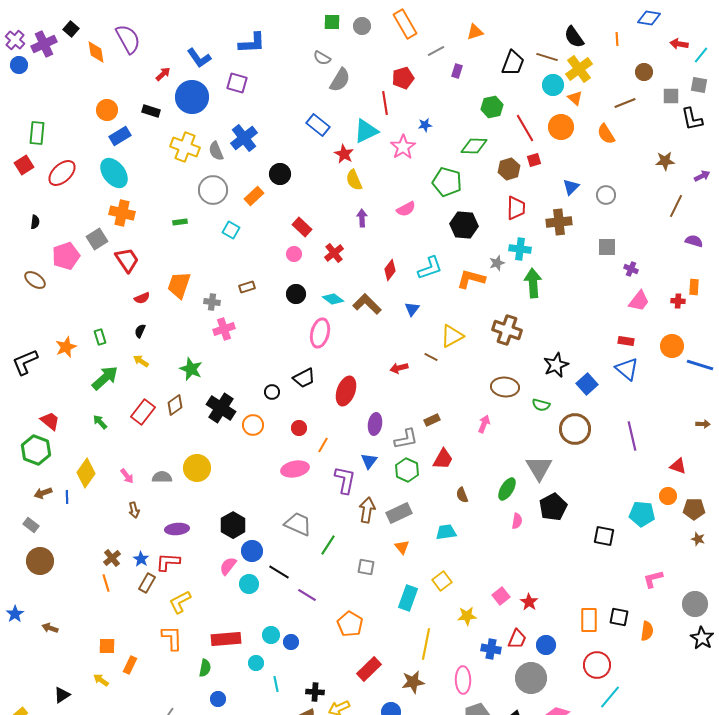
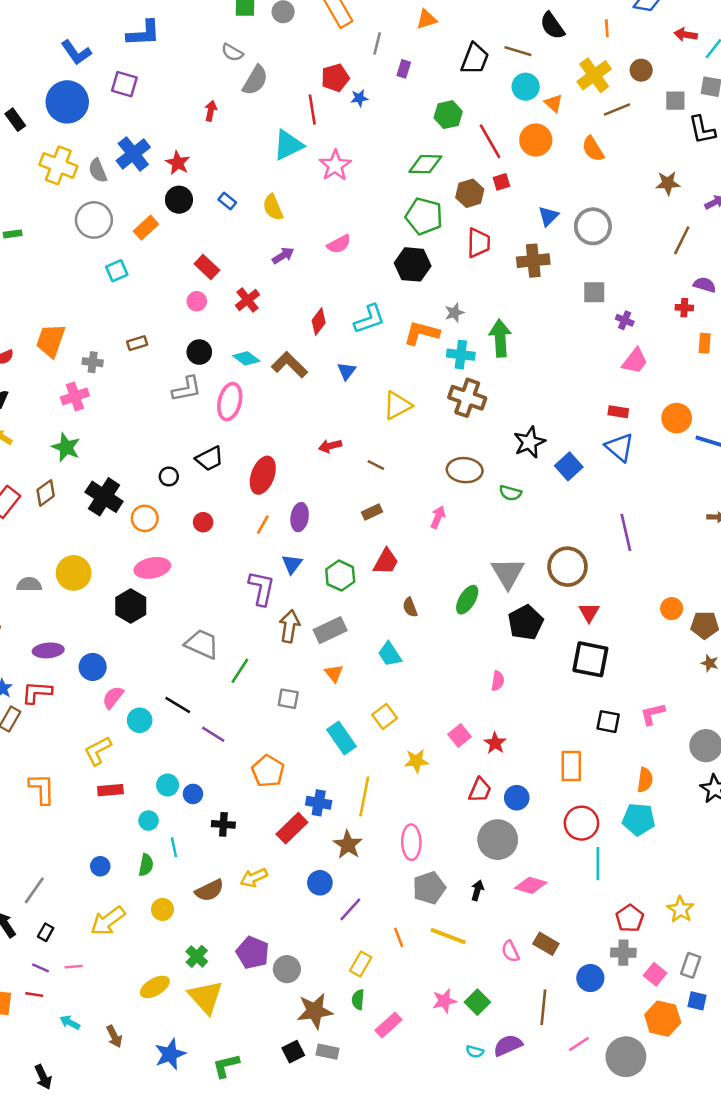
gray line: (436, 51) -> (377, 44), turned -48
yellow cross: (579, 69) -> (594, 75), moved
red arrow: (163, 74) -> (211, 111), moved, turned -35
black rectangle: (151, 111) -> (15, 120), turned 36
blue rectangle: (318, 125) -> (227, 201), moved, size x0.6
blue star: (425, 125) -> (359, 98), moved
red star: (344, 154) -> (178, 163), moved
green pentagon: (447, 182) -> (424, 216), moved
gray circle: (606, 195) -> (593, 226), size x1.5
purple arrow: (362, 218) -> (283, 256), turned 60
green rectangle: (180, 222) -> (13, 234), moved
cyan square: (231, 230) -> (117, 271), turned 36
cyan cross: (520, 249) -> (461, 355), moved
red cross: (678, 301) -> (684, 308), moved
pink cross: (224, 329) -> (75, 396), moved
brown line: (431, 357) -> (376, 465), moved
brown circle: (575, 429) -> (567, 567), moved
gray L-shape: (406, 439) -> (187, 389), moved
orange line: (323, 445) -> (263, 525), moved
red triangle: (678, 466) -> (589, 612), moved, turned 42
pink ellipse: (295, 469) -> (152, 568), moved
cyan pentagon: (642, 514) -> (639, 819), moved
pink semicircle: (517, 521) -> (498, 681), moved
black hexagon: (233, 525) -> (131, 606), moved
cyan trapezoid: (446, 532) -> (390, 654), turned -115
black square: (604, 536) -> (590, 659), size x1.4
blue circle: (252, 551) -> (93, 667), moved
cyan rectangle: (408, 598) -> (341, 738), turned -55
yellow L-shape: (180, 602) -> (98, 751), moved
black square: (619, 617) -> (608, 722), moved
red rectangle: (226, 639) -> (110, 790), size x0.7
blue cross: (491, 649) -> (319, 803), moved
green semicircle: (205, 668) -> (146, 865), moved
brown star: (413, 682) -> (348, 845), turned -30
black cross: (315, 692) -> (223, 824), moved
cyan line: (610, 697) -> (598, 864), turned -40

